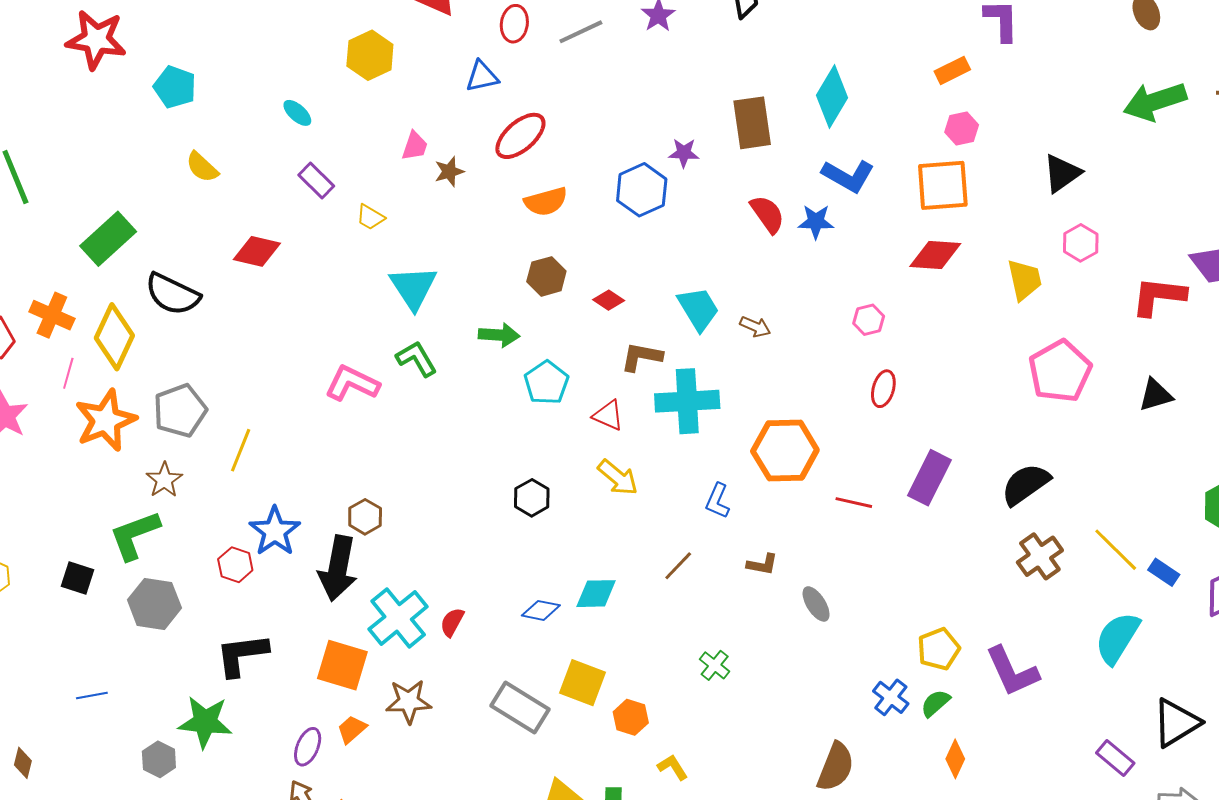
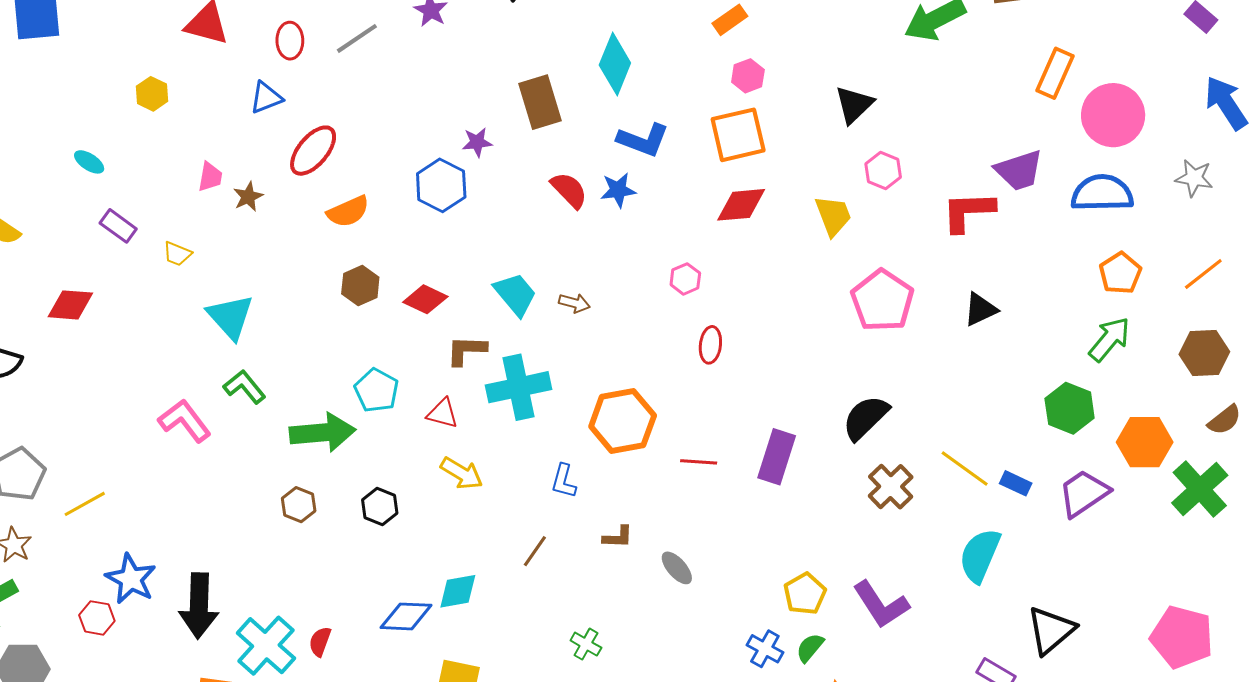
yellow hexagon: (370, 55) -> (152, 94), size x0.7
red diamond: (609, 300) -> (425, 299), size x1.4
green arrow: (499, 335) -> (323, 433), moved, size x1.6
pink L-shape: (352, 383) -> (185, 421), turned 36
yellow line: (241, 450) -> (85, 504), turned 48
purple rectangle: (929, 478) -> (777, 457), moved
brown hexagon: (365, 517) -> (299, 505), moved
blue diamond: (541, 610) -> (406, 616), size x1.4

